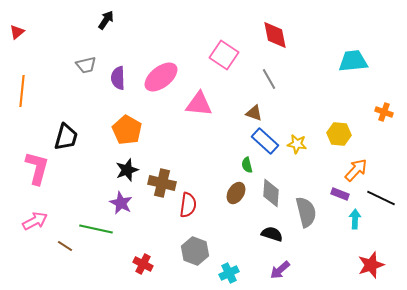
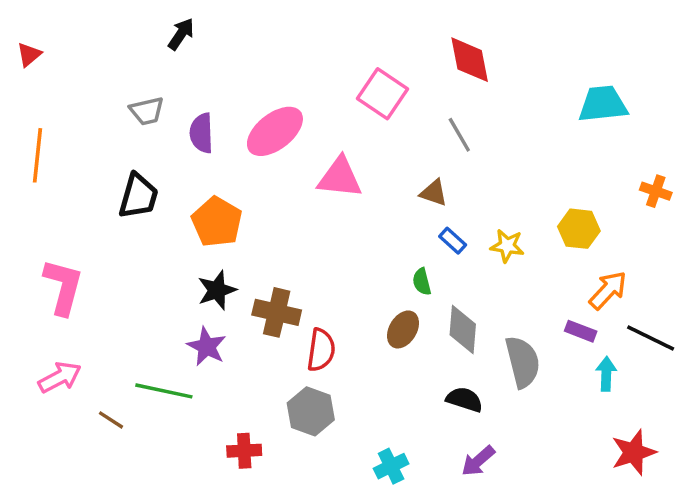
black trapezoid: (66, 137) -> (138, 196), moved
blue rectangle: (265, 141) -> (453, 241), size x0.6
gray hexagon: (195, 251) -> (311, 411), moved
red cross: (143, 264) -> (244, 451), turned -30

